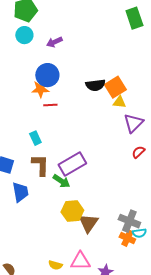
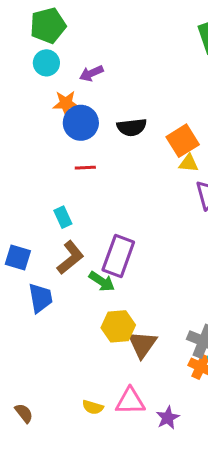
black semicircle: (95, 85) -> (132, 127), moved
orange star: (40, 89) -> (66, 103), moved
purple rectangle: (72, 164) -> (118, 256), turned -40
brown L-shape: (40, 165) -> (70, 258), turned 50

